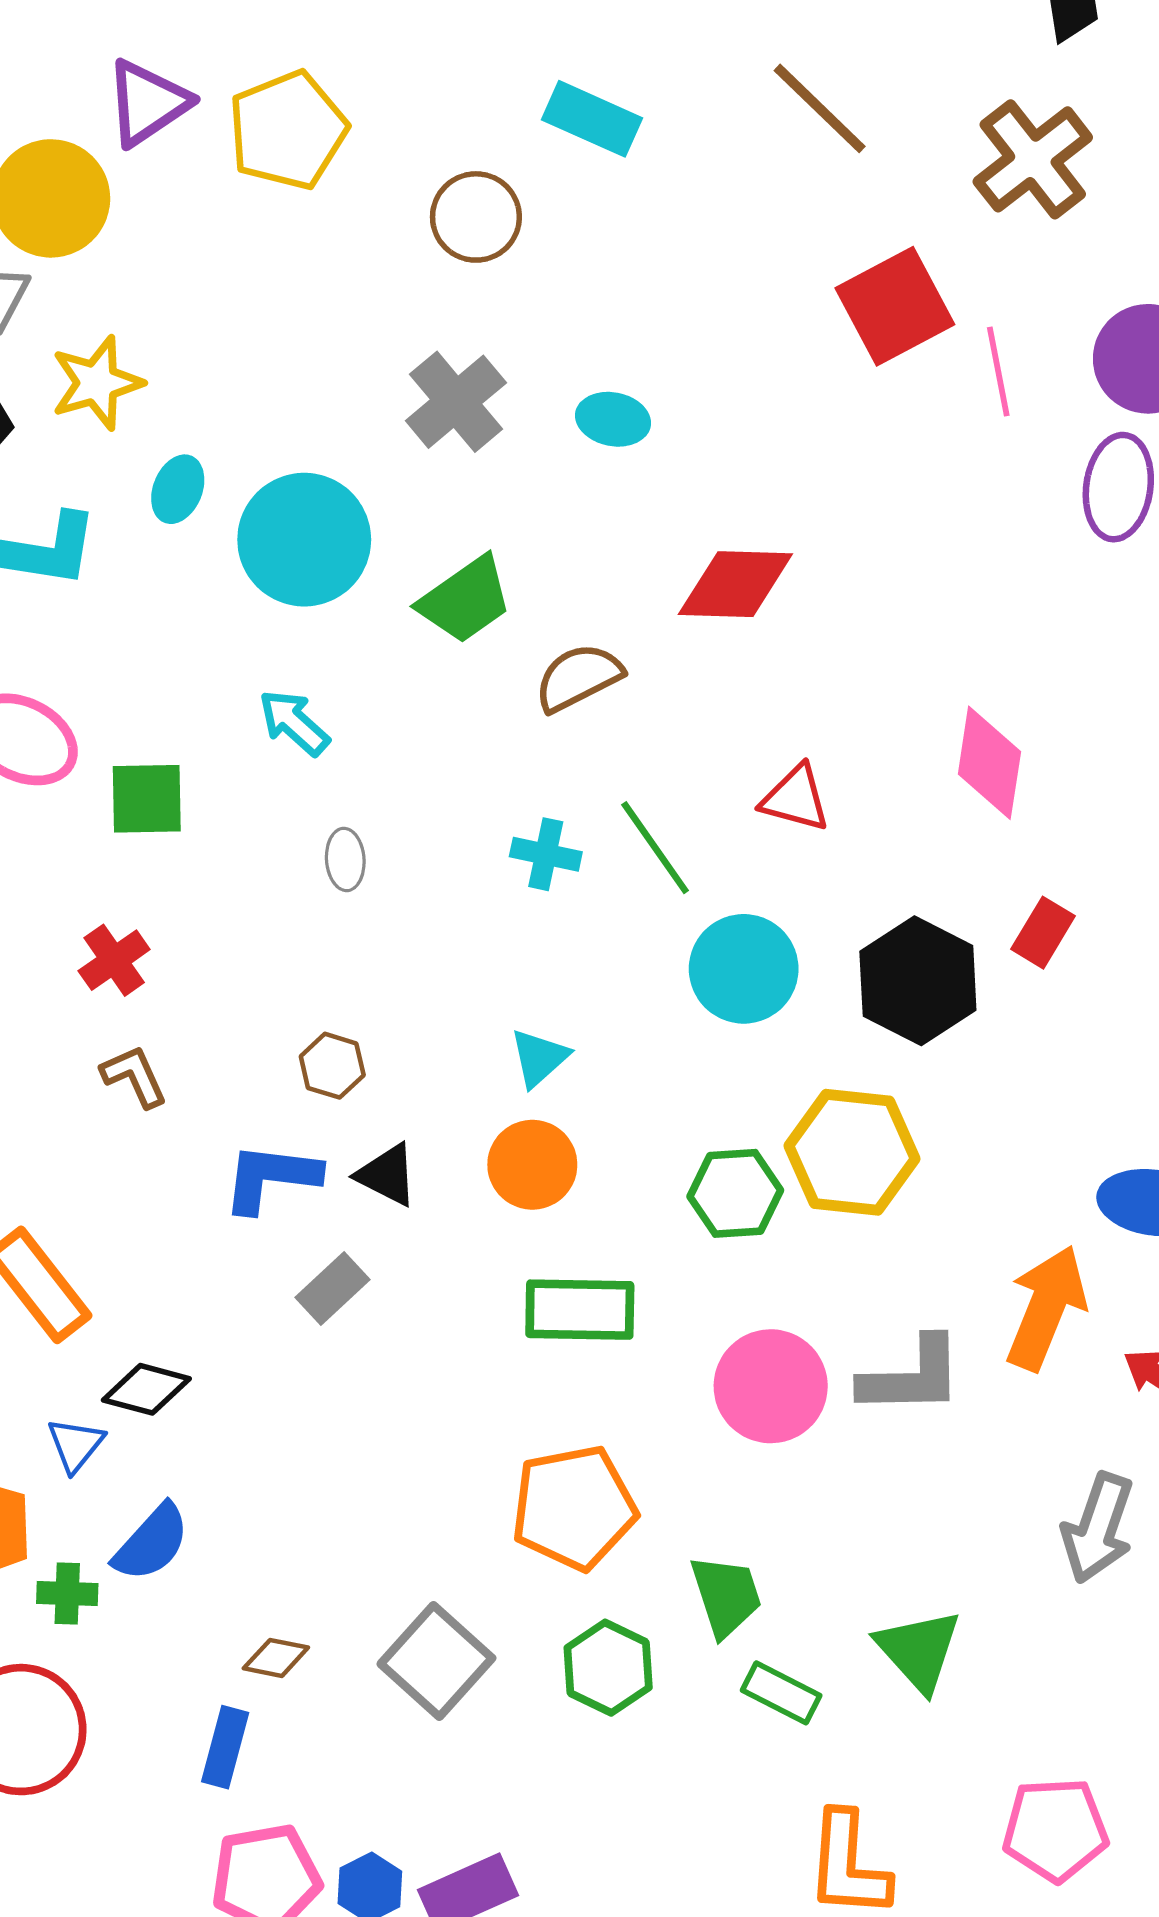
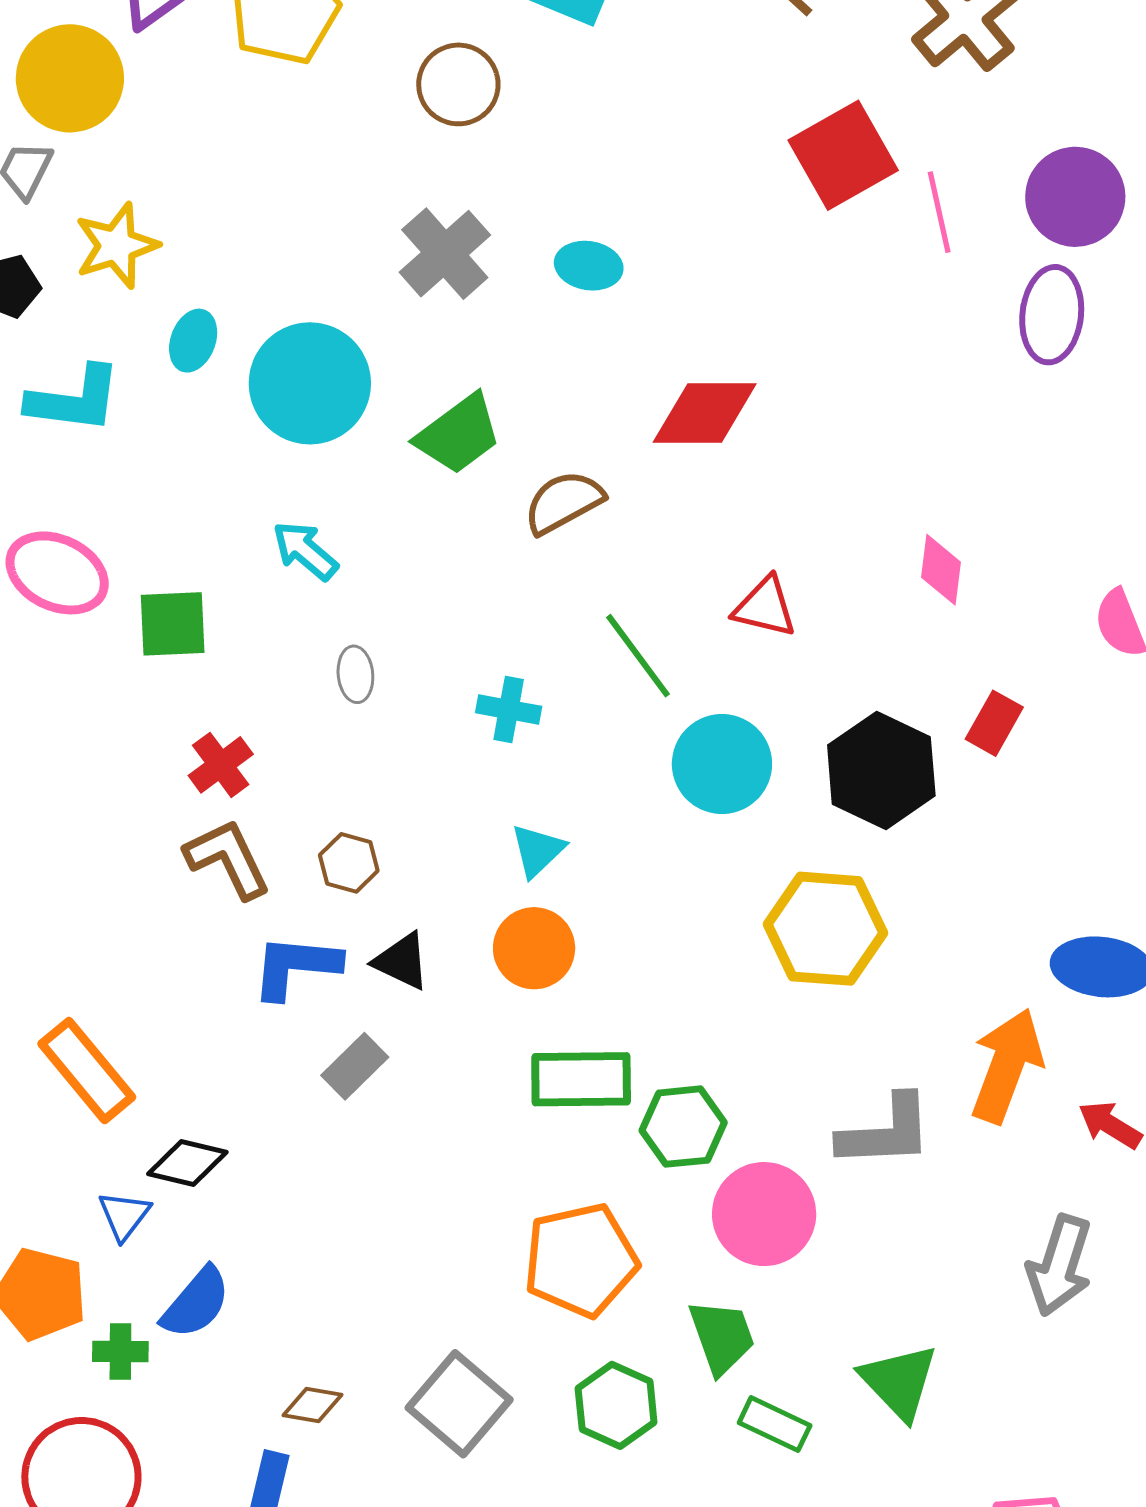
pink diamond: (989, 763) -> (941, 570), size x0.7
cyan cross: (546, 854) -> (509, 710), moved
red cross: (114, 960) -> (221, 765), moved
brown L-shape: (134, 1076) -> (228, 859), moved, size x1.4
green hexagon: (735, 1193) -> (683, 1127), moved
pink circle: (771, 1386) -> (764, 1214), moved

